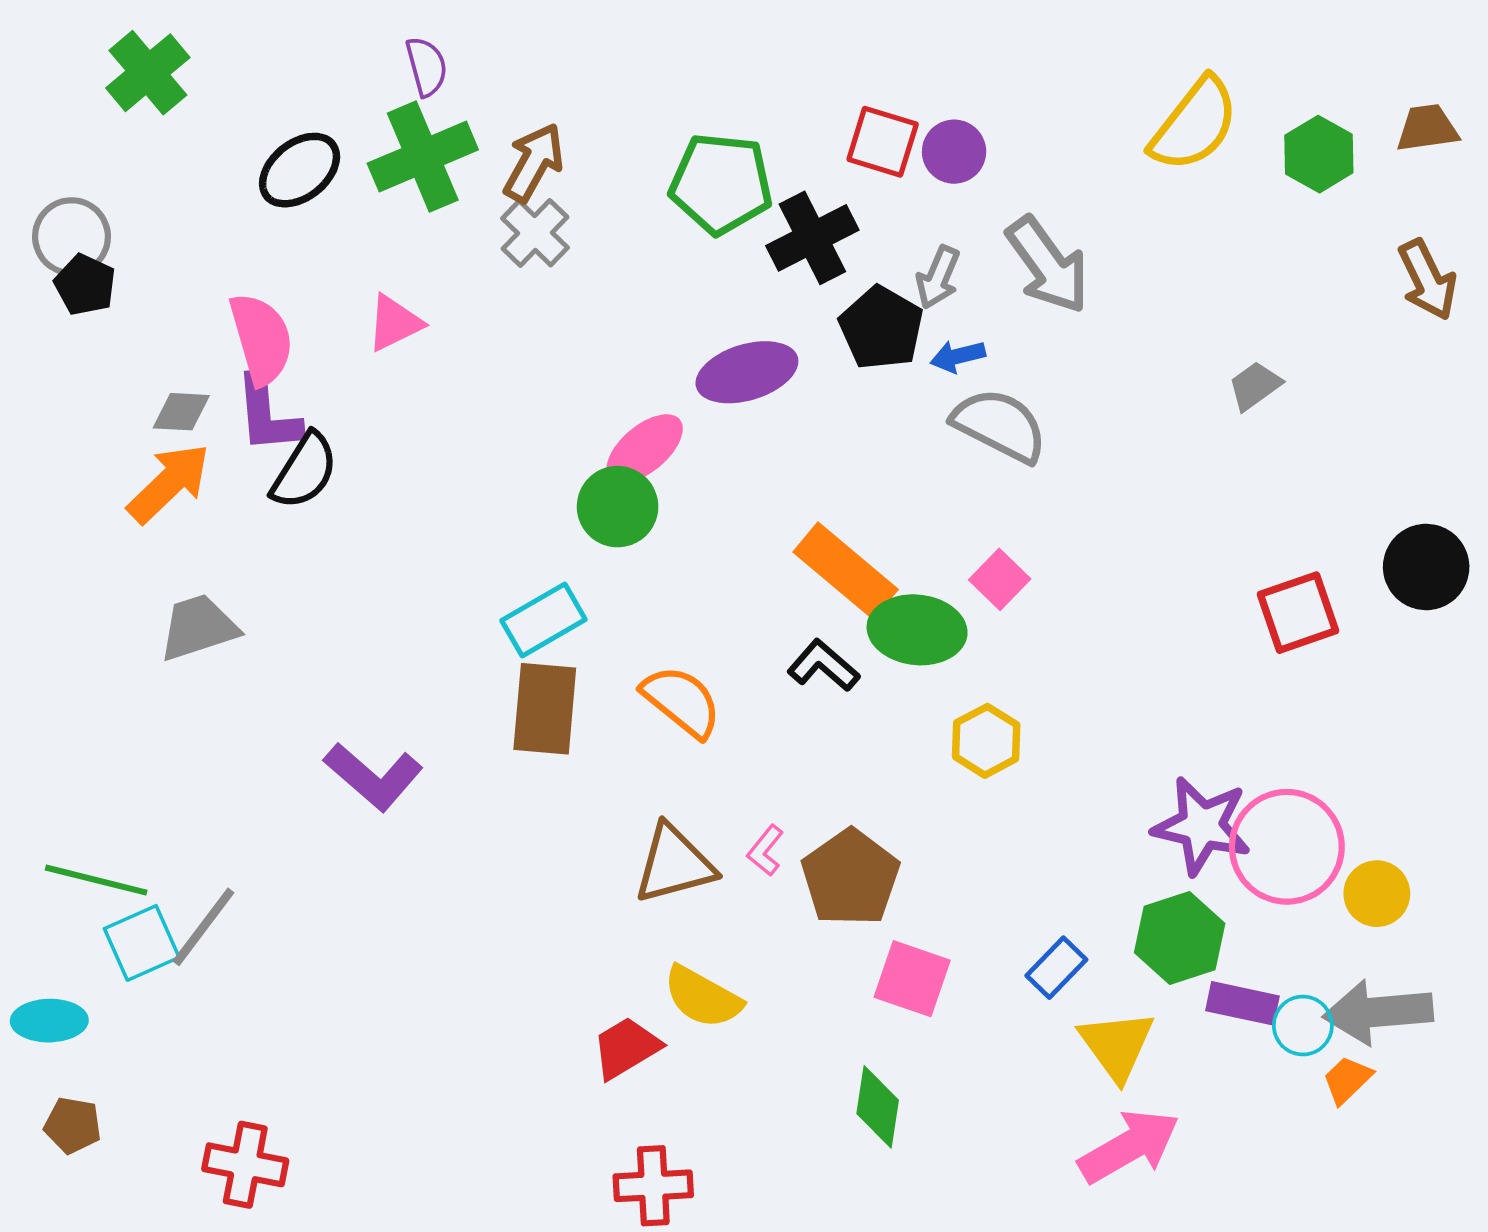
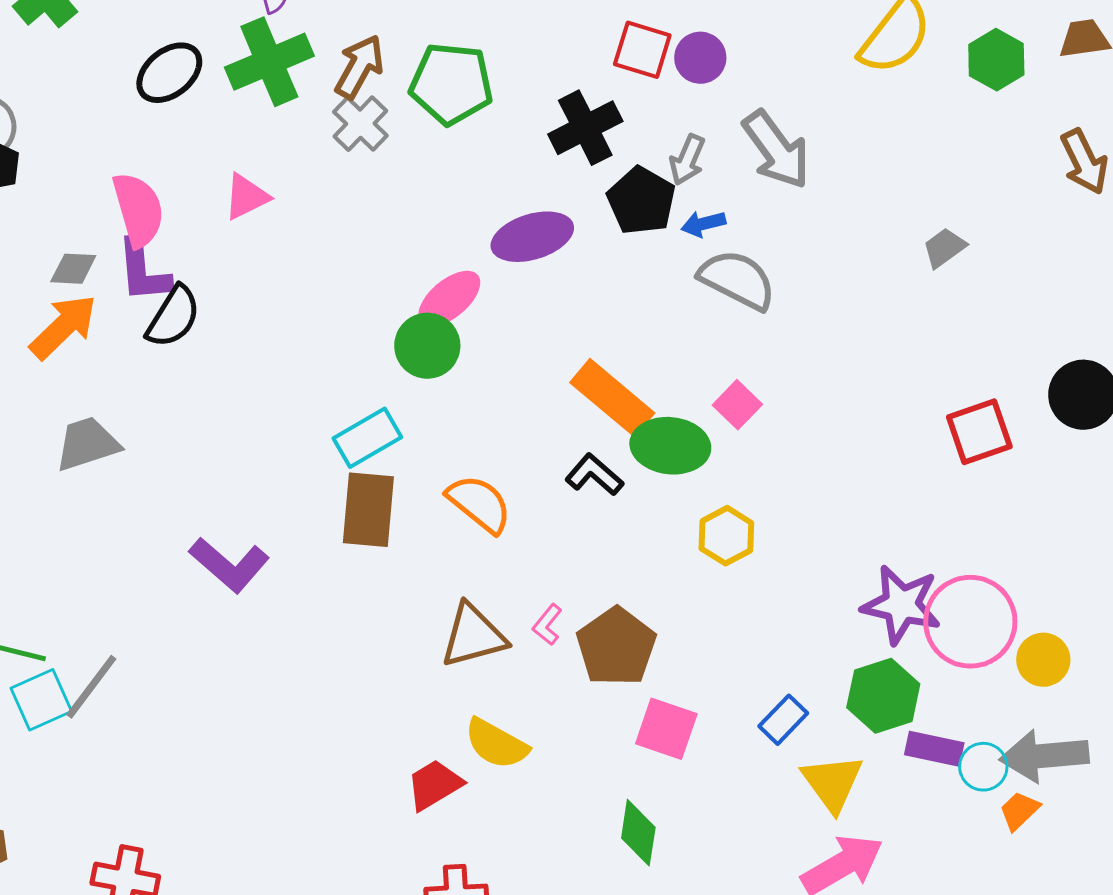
green pentagon: (721, 184) -> (451, 84), moved

